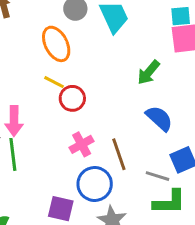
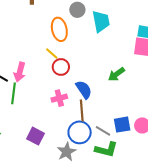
green arrow: (148, 72) -> (116, 74), moved
blue semicircle: (159, 118) -> (84, 90), moved
blue circle: (95, 184) -> (80, 132), moved

